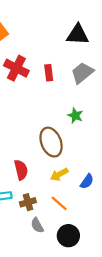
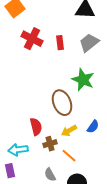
green star: (75, 116) -> (83, 80), size x1.6
blue semicircle: (87, 181) -> (93, 127), moved
brown cross: (28, 202) -> (50, 144), moved

